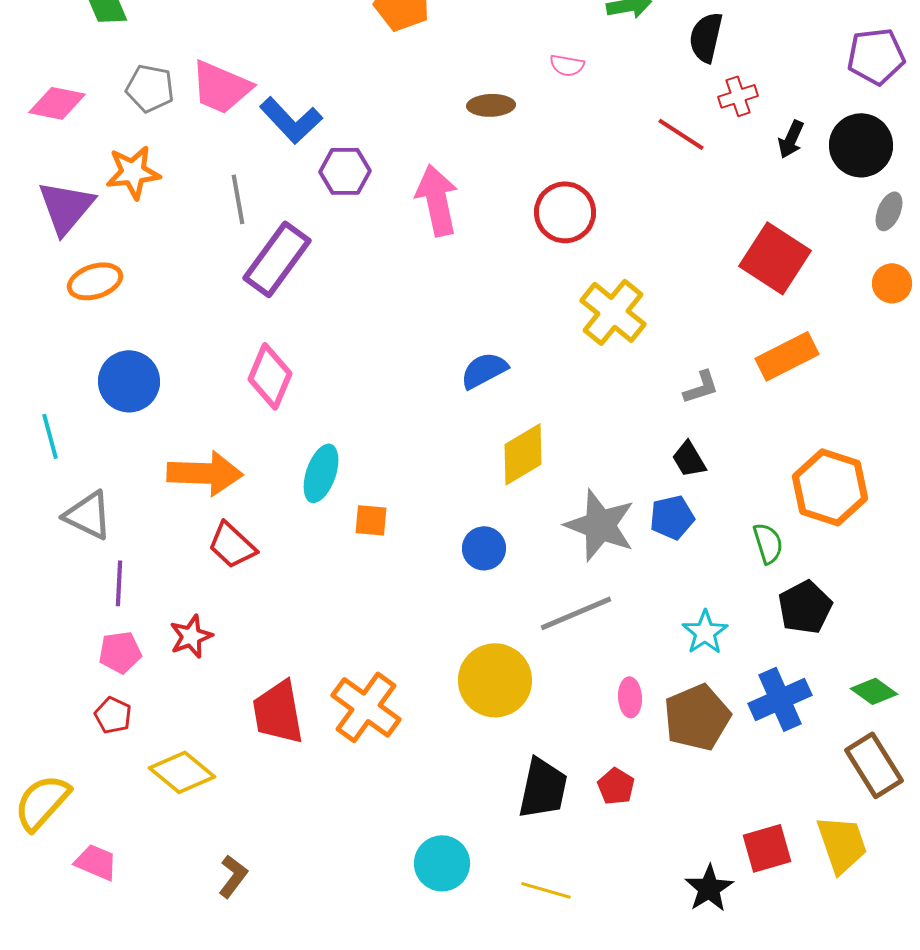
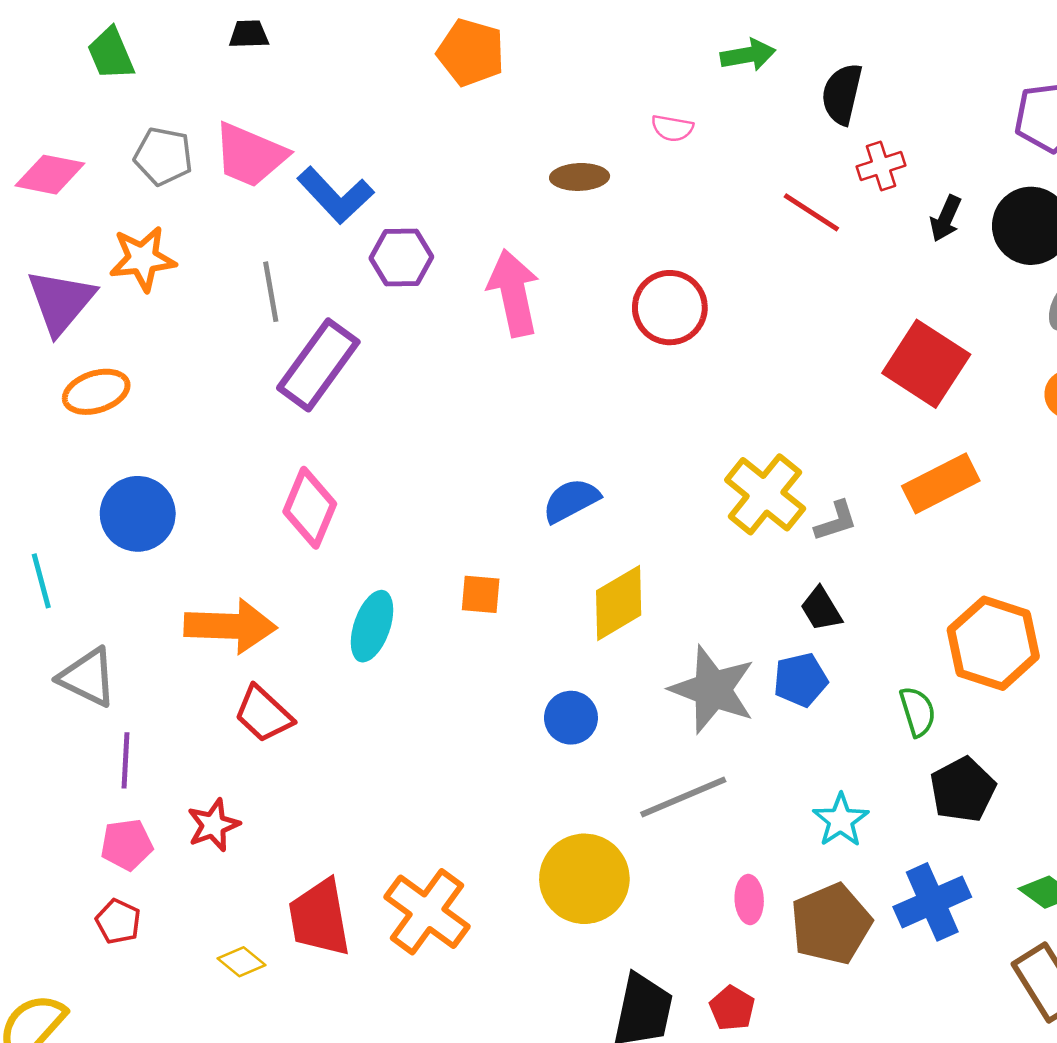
yellow cross: (613, 312) -> (765, 494), moved
orange square: (371, 520) -> (481, 594), moved
yellow diamond: (182, 772) -> (241, 962), moved, size x0.6

